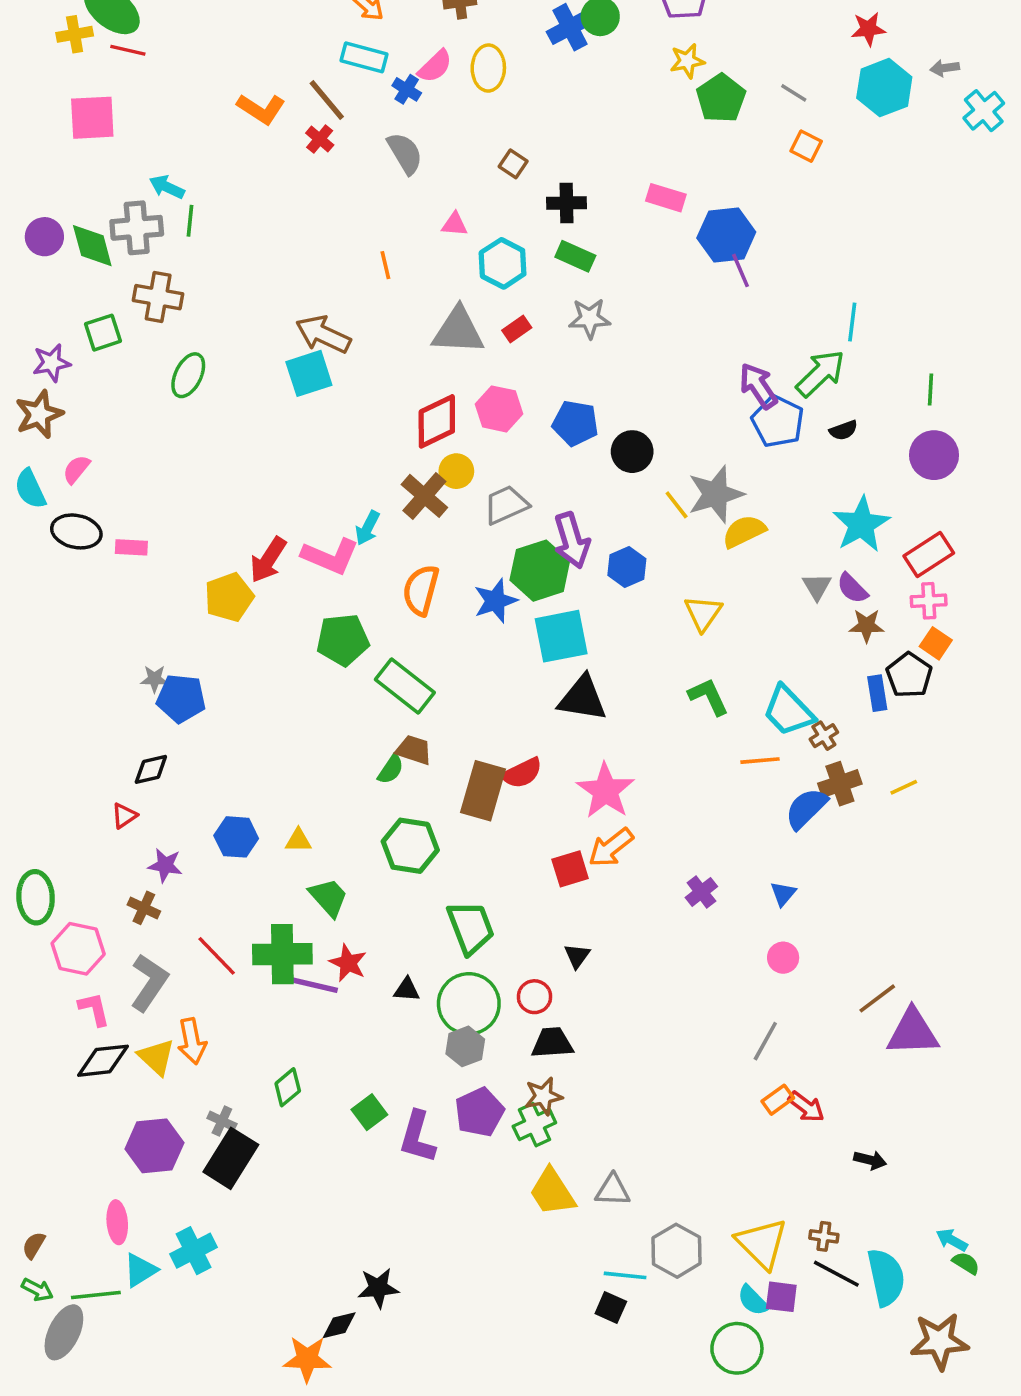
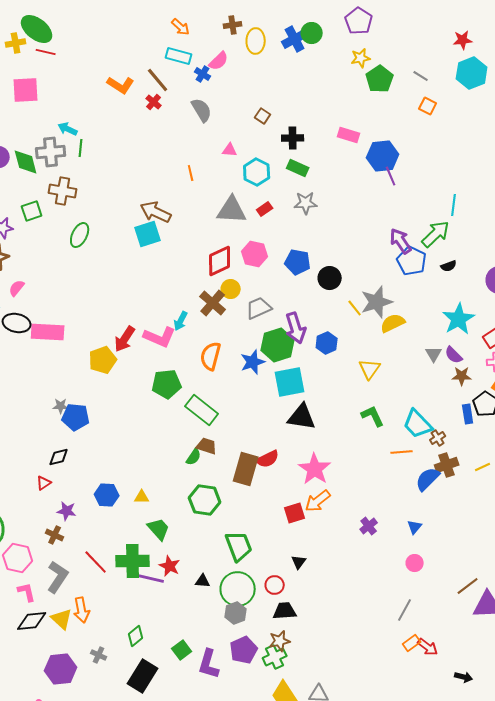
yellow ellipse: (488, 68) -> (256, 41), moved
pink rectangle: (131, 547) -> (48, 332), size x1.8
black rectangle: (231, 1158) -> (143, 676), moved

